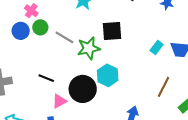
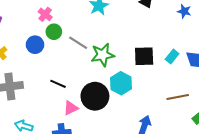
blue circle: (21, 31) -> (35, 45), moved
black square: (112, 31) -> (144, 56), moved
brown line: (164, 87) -> (178, 97), turned 50

